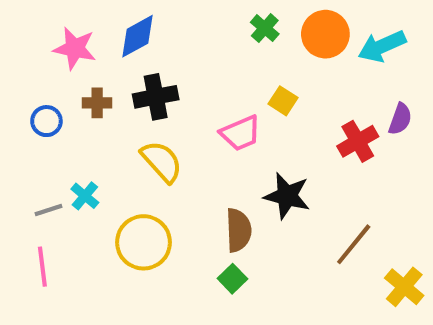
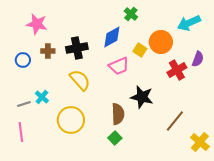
orange circle: (325, 34) -> (161, 42), moved
blue diamond: (137, 36) -> (112, 37), moved

